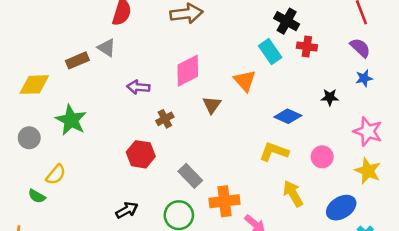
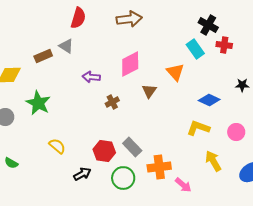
red hexagon: (141, 154) -> (104, 151), moved
yellow semicircle: (56, 175) -> (57, 146), moved, turned -90

